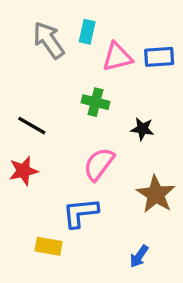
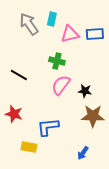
black star: (142, 129) -> (85, 91), moved
pink semicircle: (99, 164) -> (61, 85), moved
red star: (23, 171) -> (14, 114), moved, turned 30
brown star: (156, 194) -> (93, 116), turned -30

